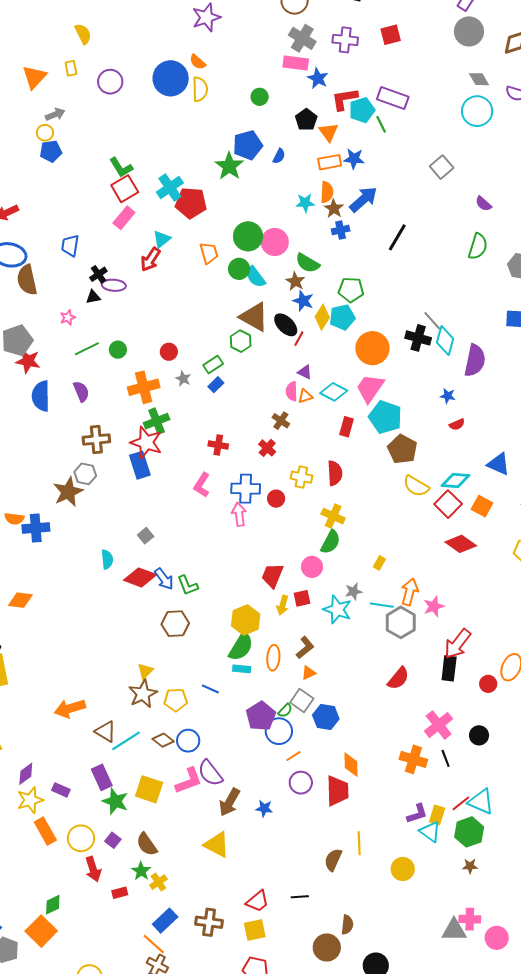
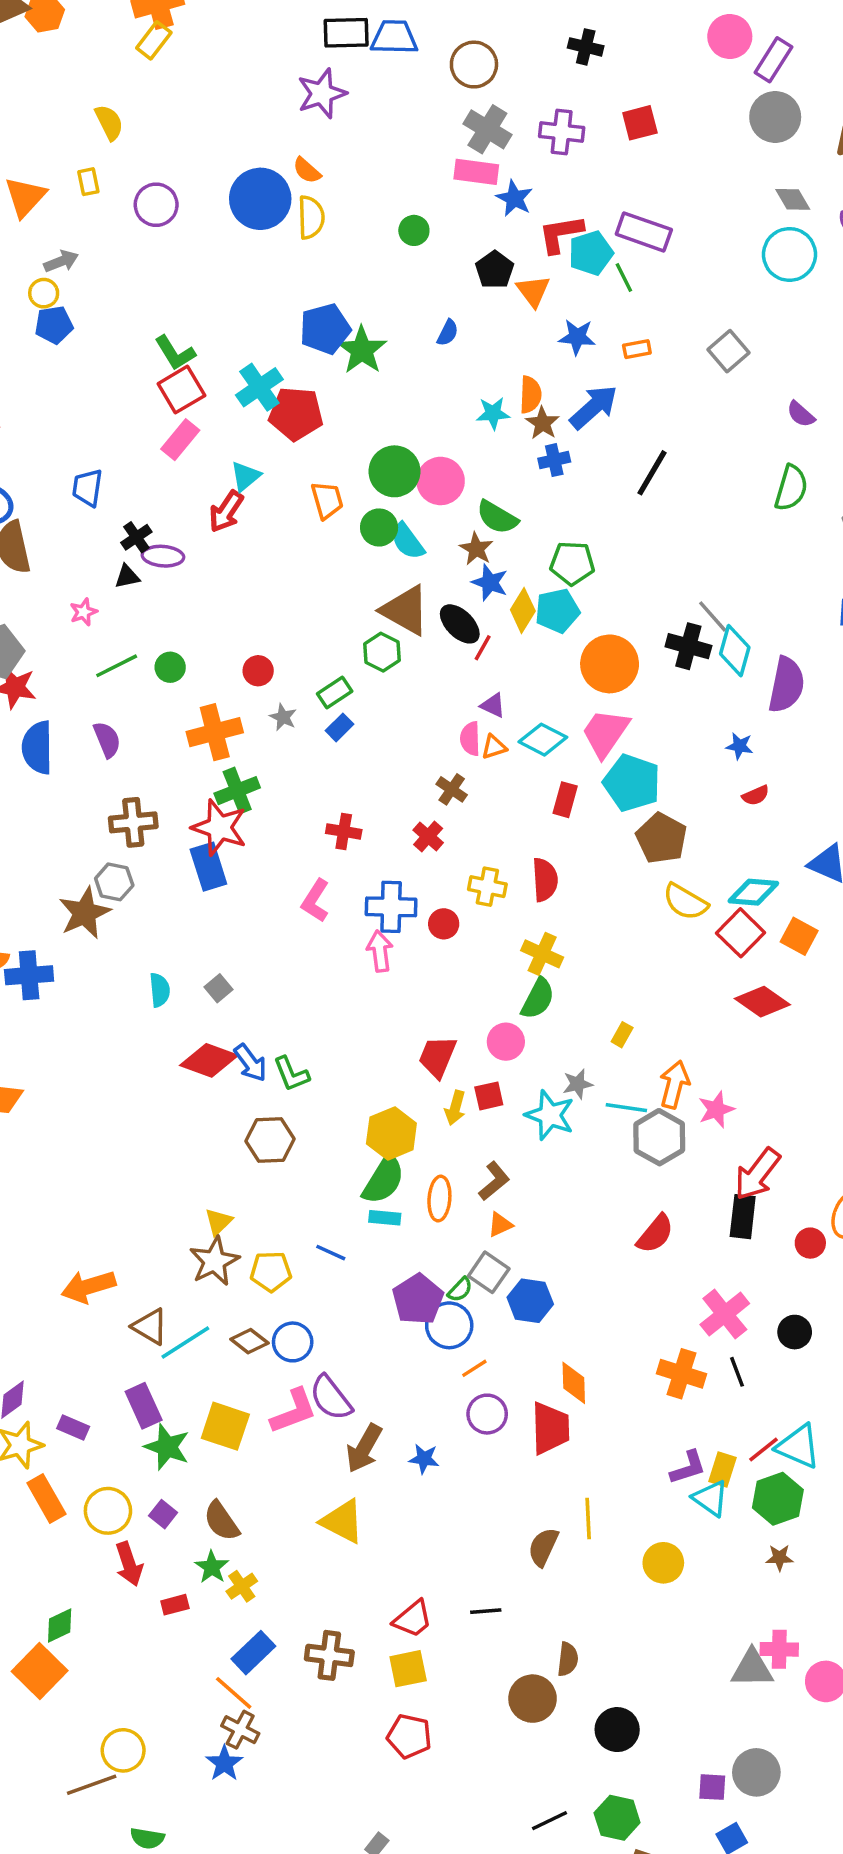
blue pentagon: (248, 145) -> (325, 329), moved
orange rectangle: (330, 162) -> (637, 349), moved, size x0.7
cyan semicircle: (107, 559) -> (160, 990), moved

